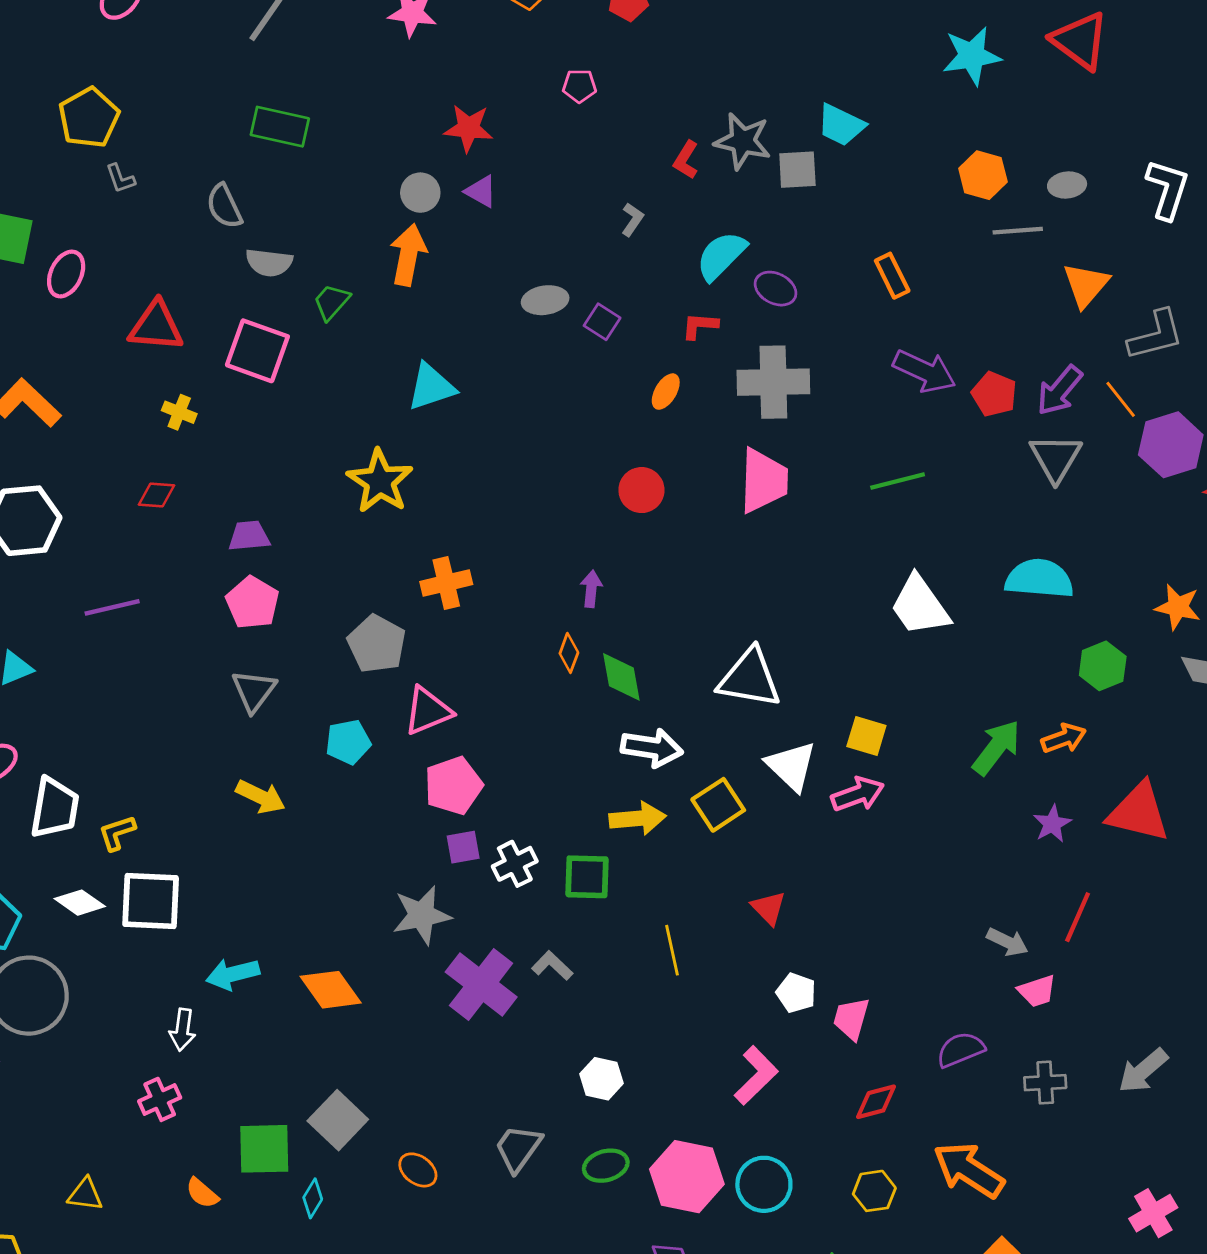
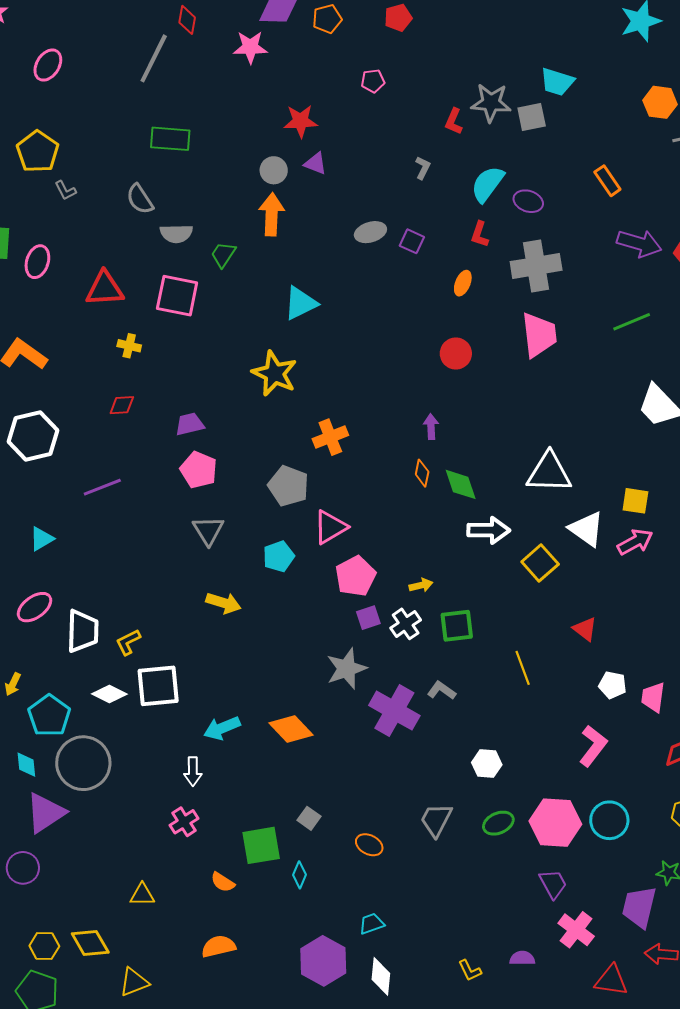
red L-shape: (700, 326) -> (480, 234), turned -68
yellow arrow: (638, 818) -> (421, 585), moved, size x0.6
gray square: (338, 1120) -> (309, 818), size x0.6

